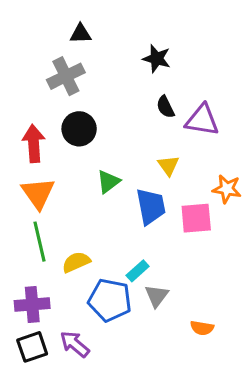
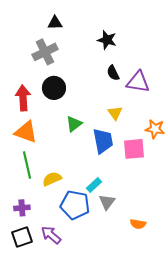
orange triangle: (38, 193) -> (26, 132), turned -35
purple cross: (32, 305) -> (22, 208), size x0.7

